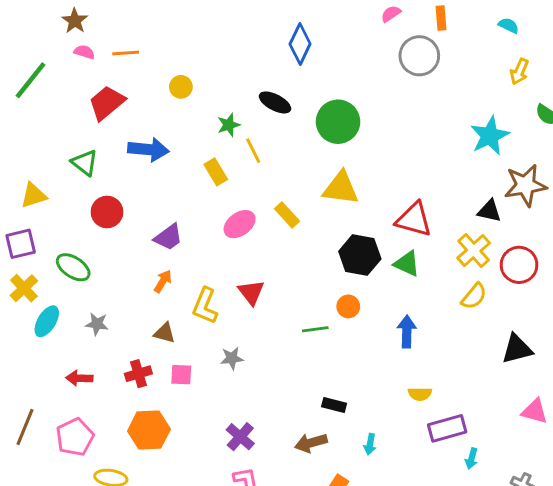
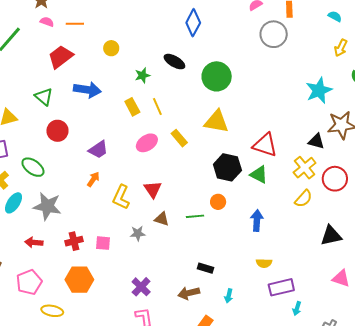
yellow line: (253, 151) -> (157, 106), moved
gray star: (97, 324) -> (47, 206), size x1.8
brown triangle: (165, 333) -> (162, 219), moved

